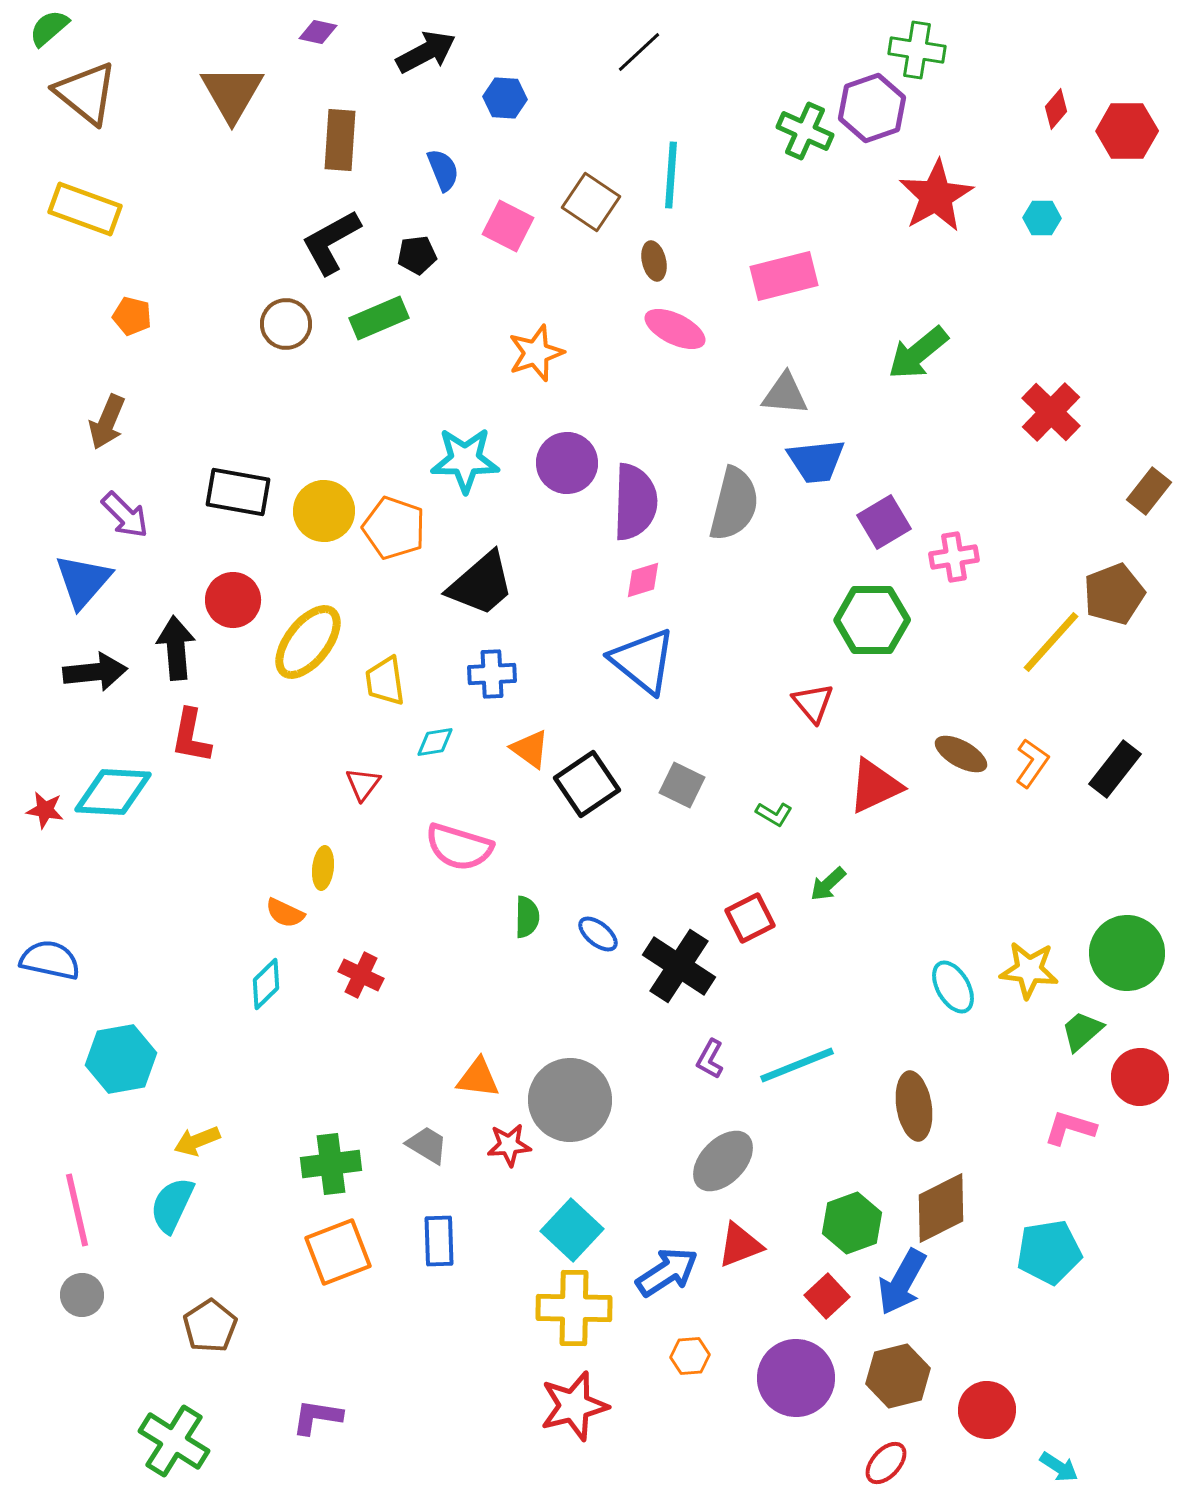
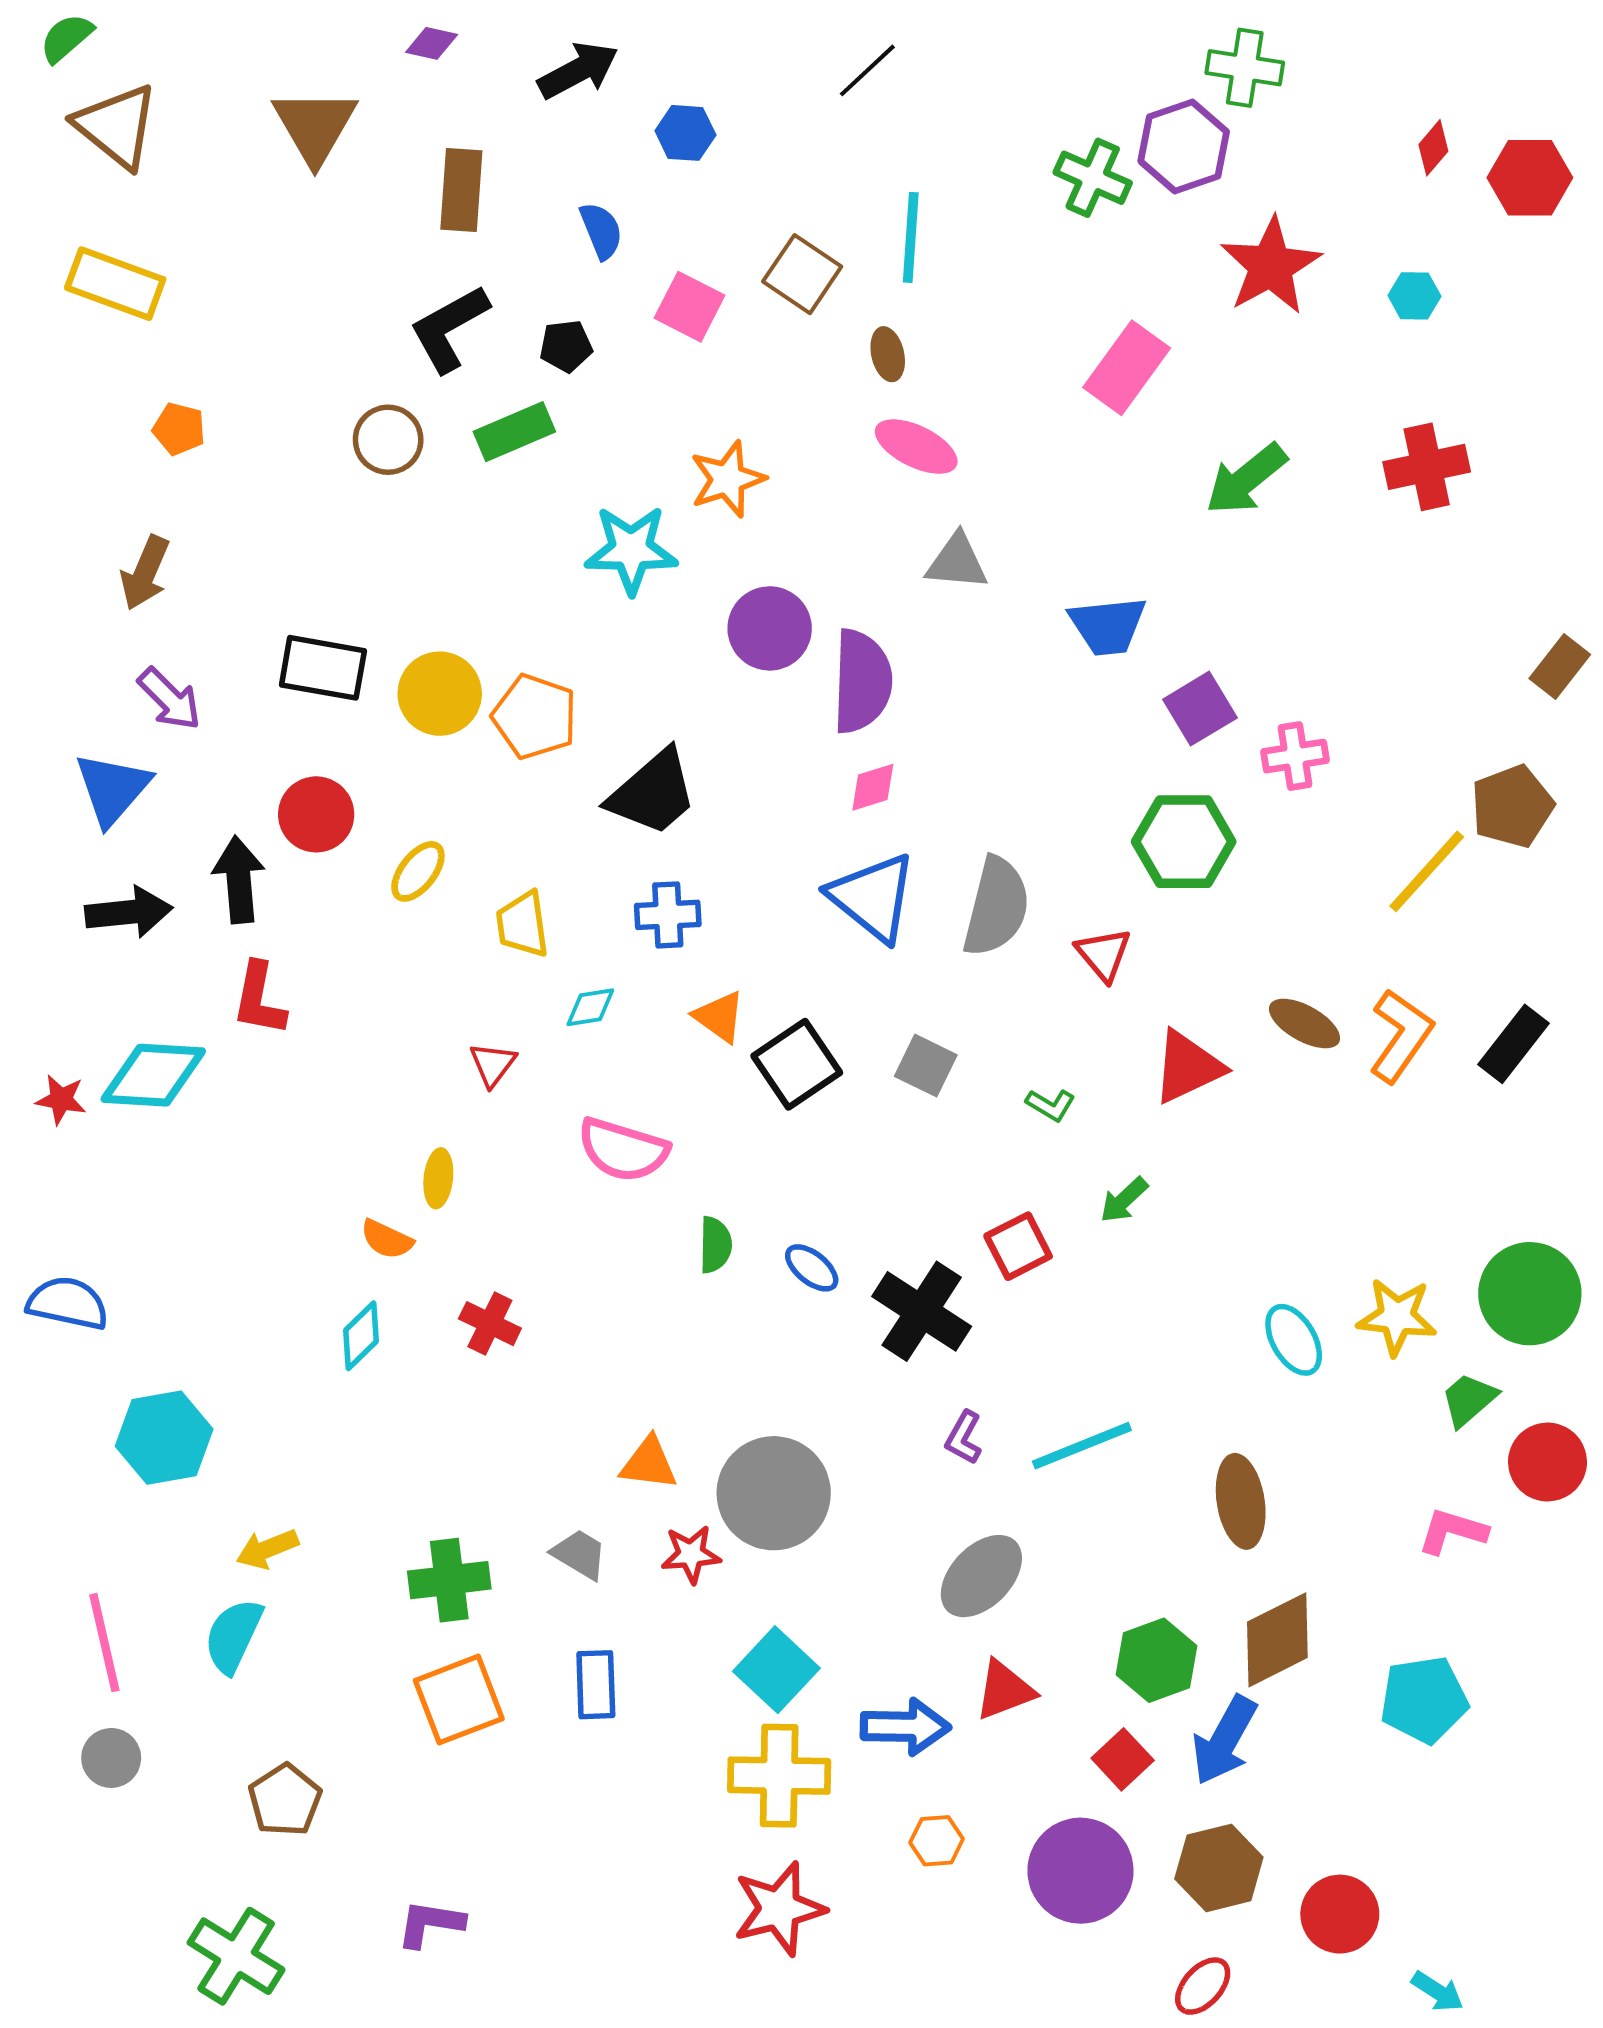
pink rectangle: (784, 276) -> (1127, 368), moved, turned -40
gray triangle: (785, 394) -> (957, 562), moved
red cross: (1051, 412) -> (1427, 467), moved, turned 34
cyan star: (465, 460) -> (631, 550), moved
gray semicircle: (734, 504) -> (996, 907), moved
yellow ellipse: (308, 642) -> (418, 871), size x0.6
orange L-shape: (1032, 763) -> (1401, 1036), size x1.4
blue arrow: (667, 1272) -> (905, 1727), turned 34

